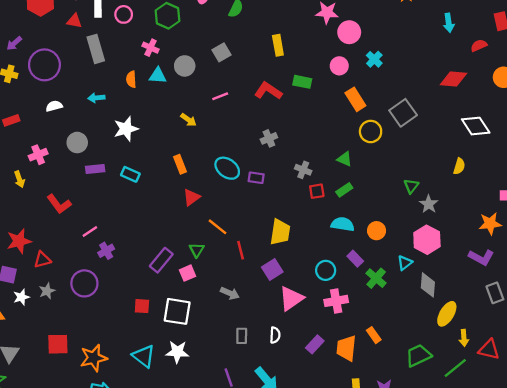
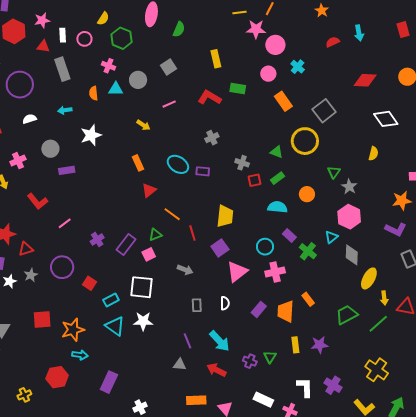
red semicircle: (479, 45) -> (333, 42), moved
yellow circle: (371, 131) -> (305, 141), moved, size x1.4
cyan rectangle: (130, 174) -> (111, 300), moved, turned -49
orange circle: (377, 231) -> (307, 194), moved
green triangle: (197, 250) -> (155, 235), turned 40
purple cross: (106, 251) -> (97, 239), moved
red square: (142, 306) -> (90, 283), moved, turned 32

